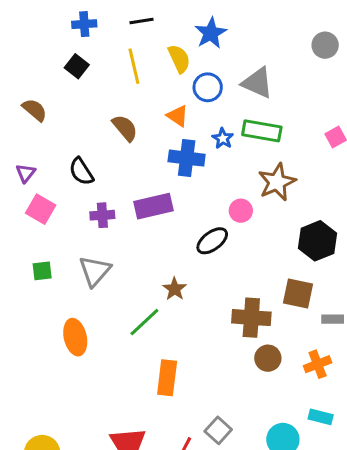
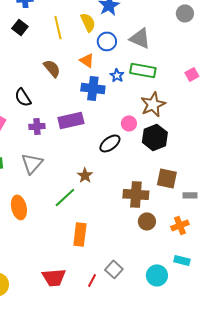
black hexagon: (318, 241) -> (155, 137), moved

